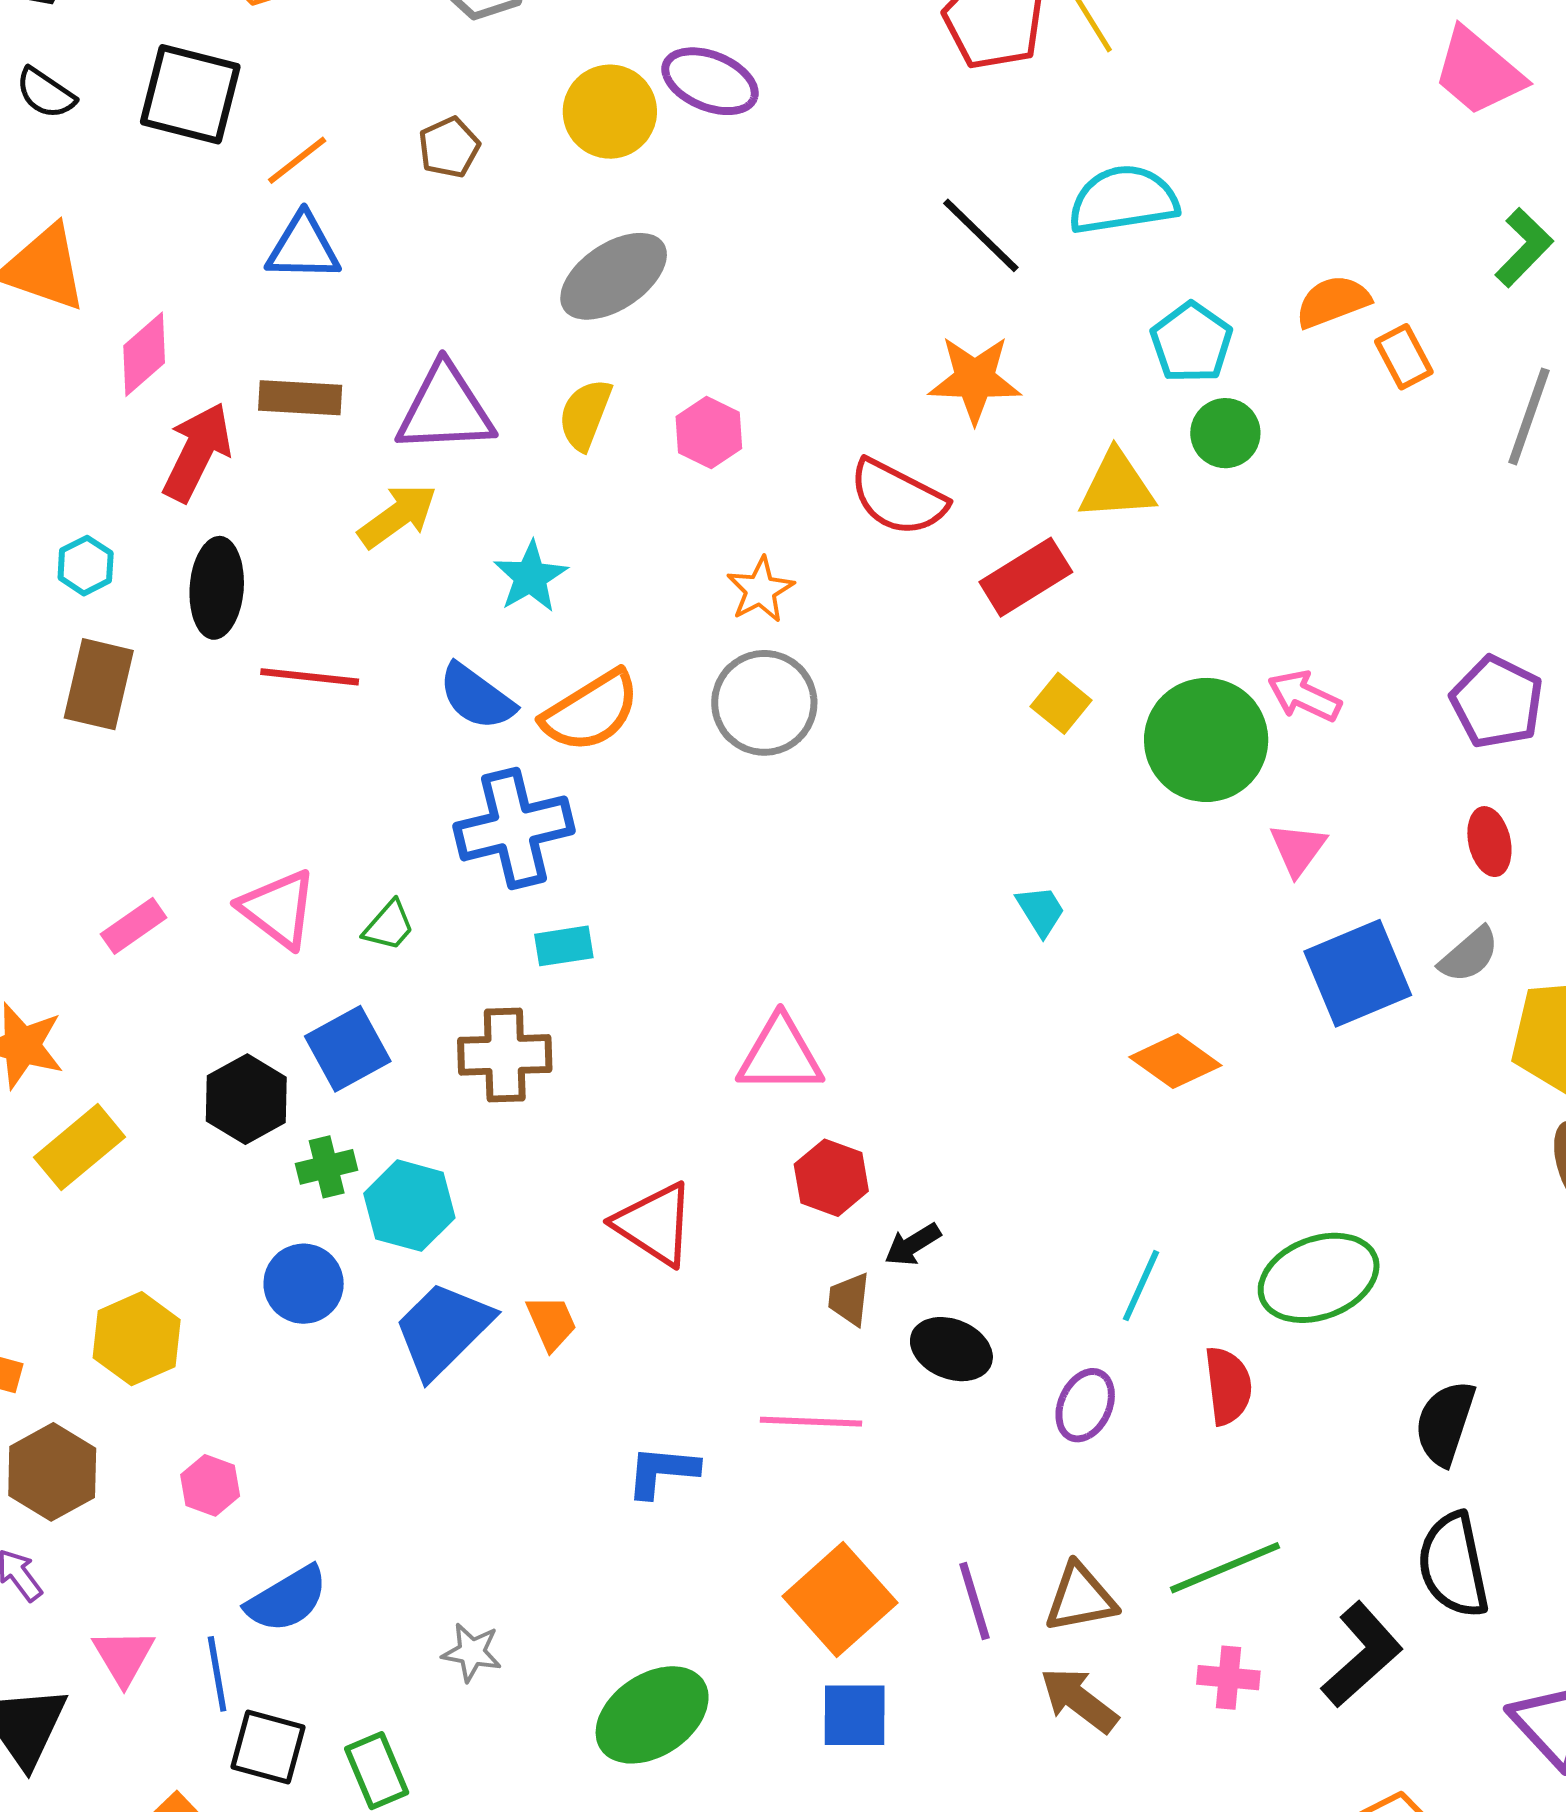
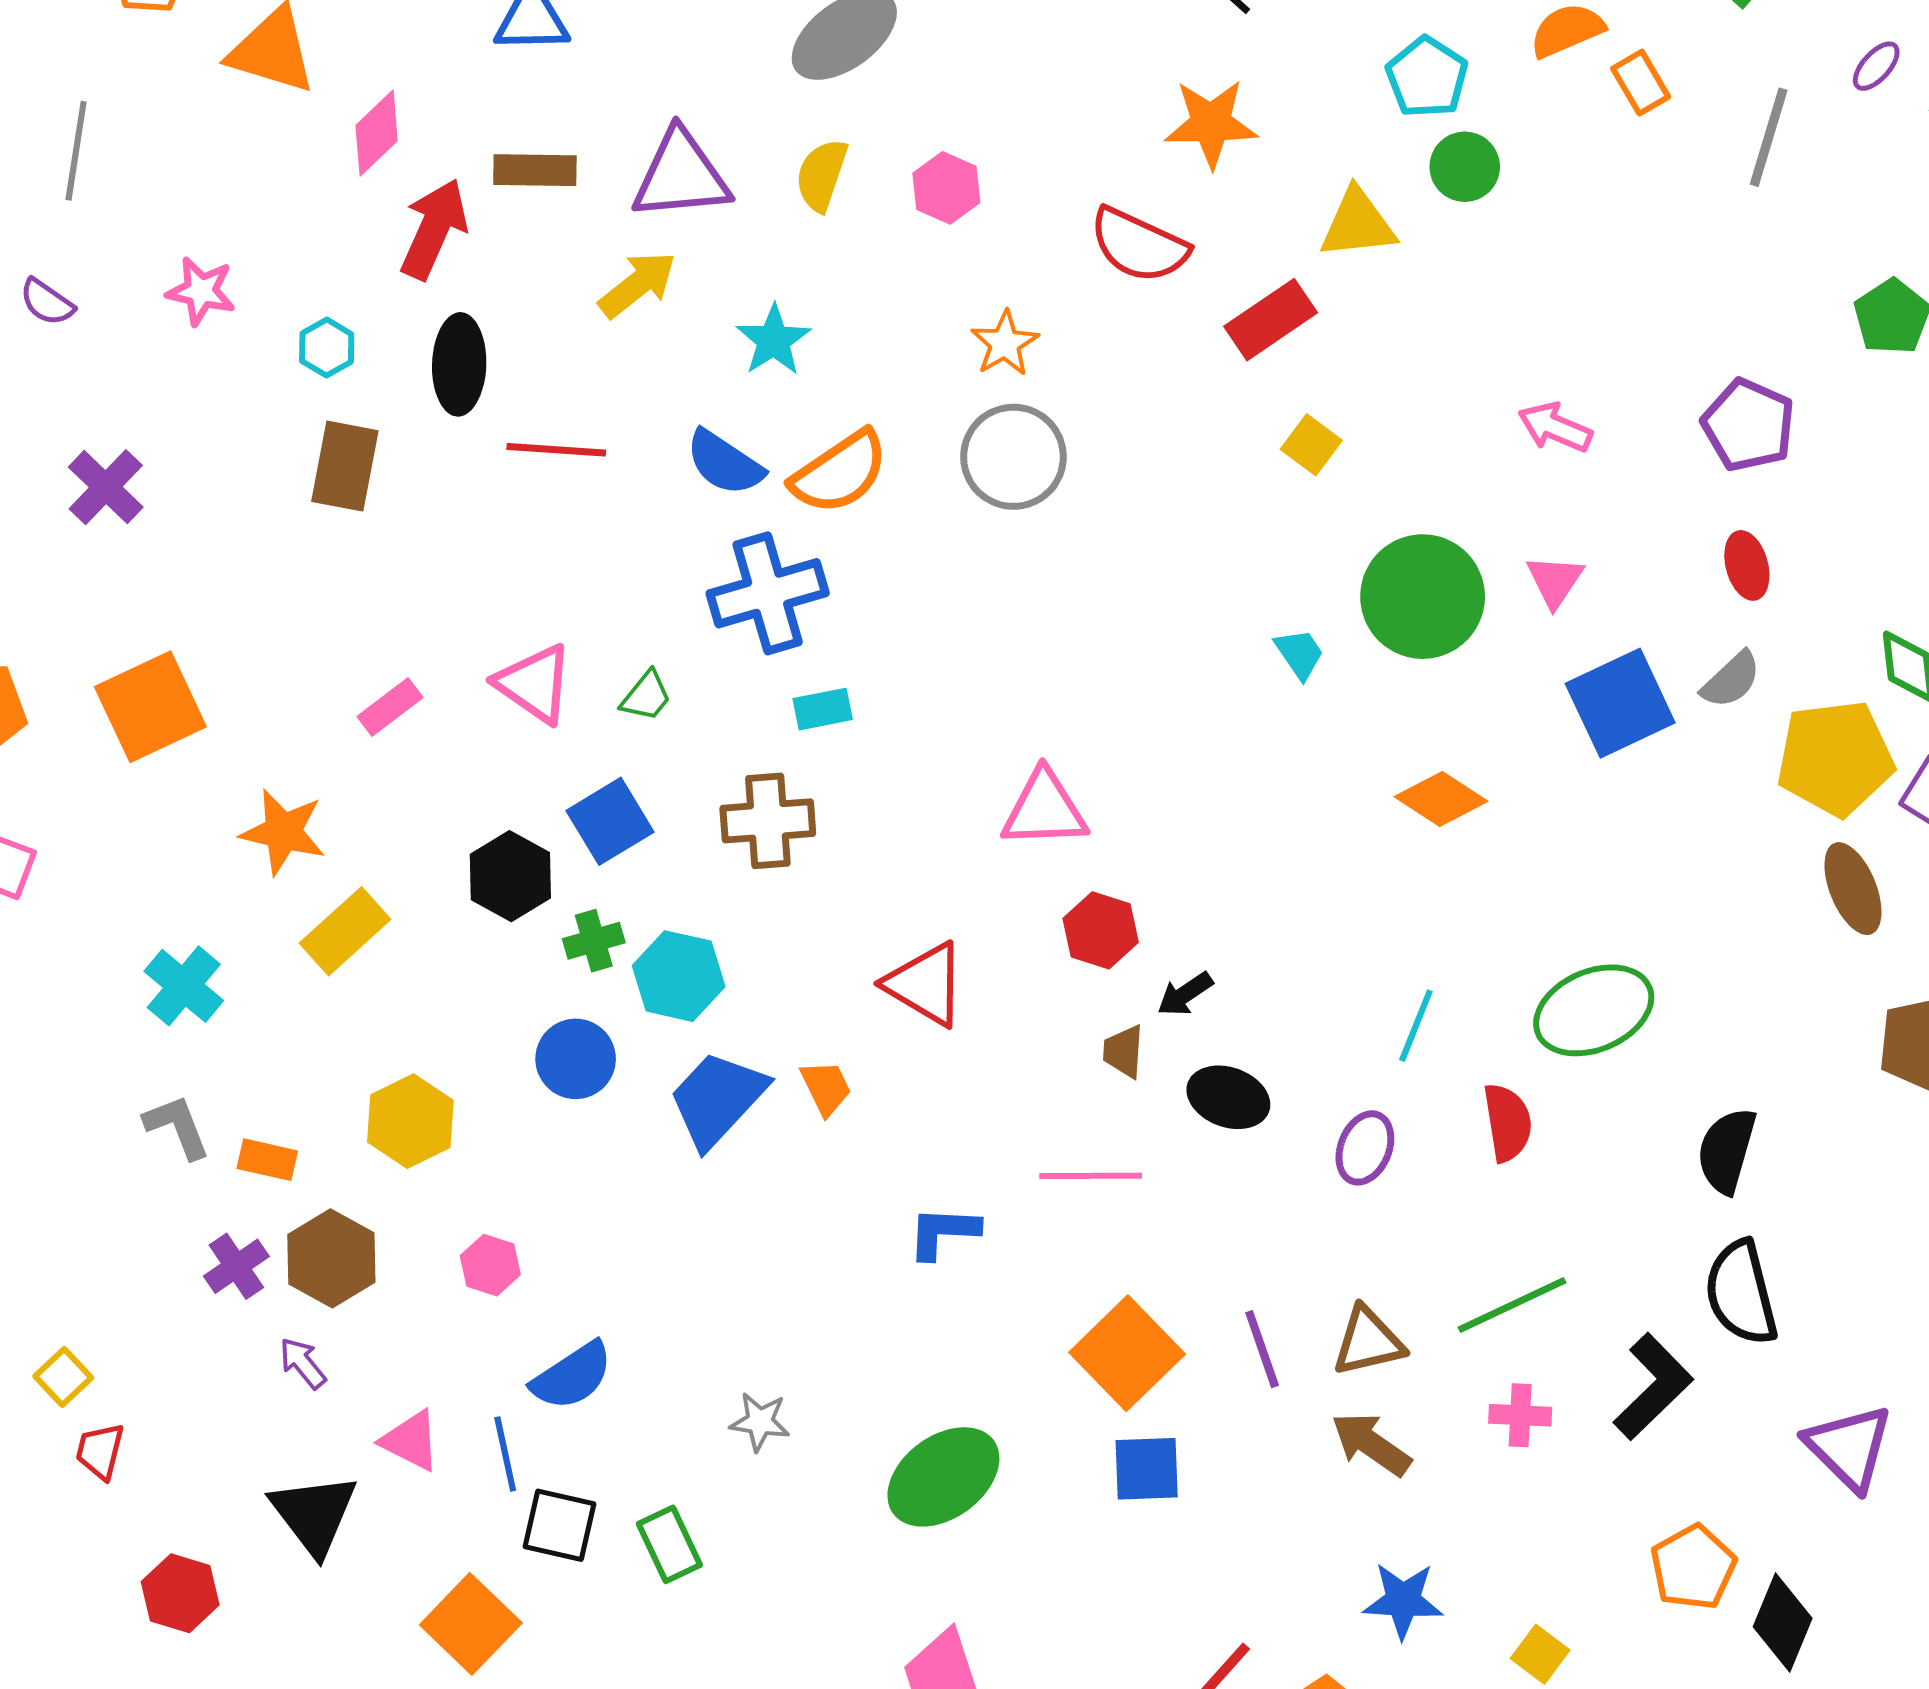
green circle: (1206, 740) -> (1423, 597), moved
pink triangle: (124, 1657) -> (411, 1441), turned -30

